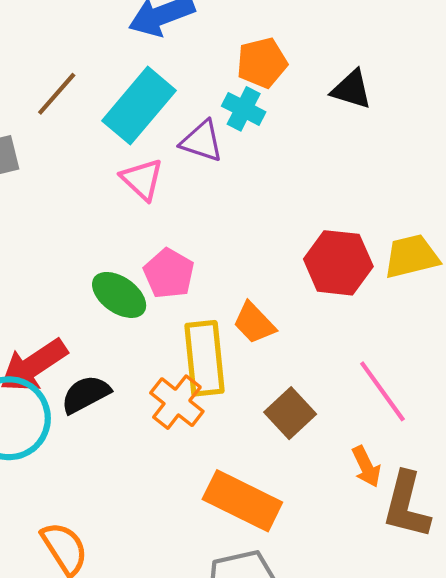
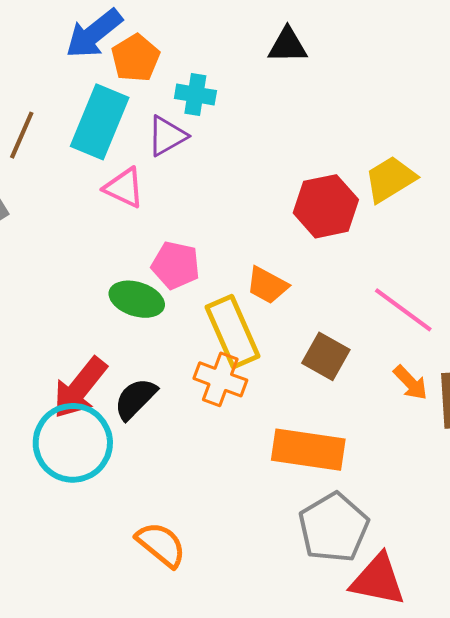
orange pentagon: (262, 63) -> (136, 58), moved
purple triangle: (202, 141) -> (167, 136), turned -30

